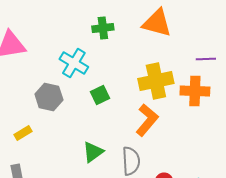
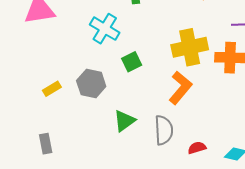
gray hexagon: (49, 97) -> (91, 84), moved
yellow rectangle: (23, 133) -> (52, 89), moved

